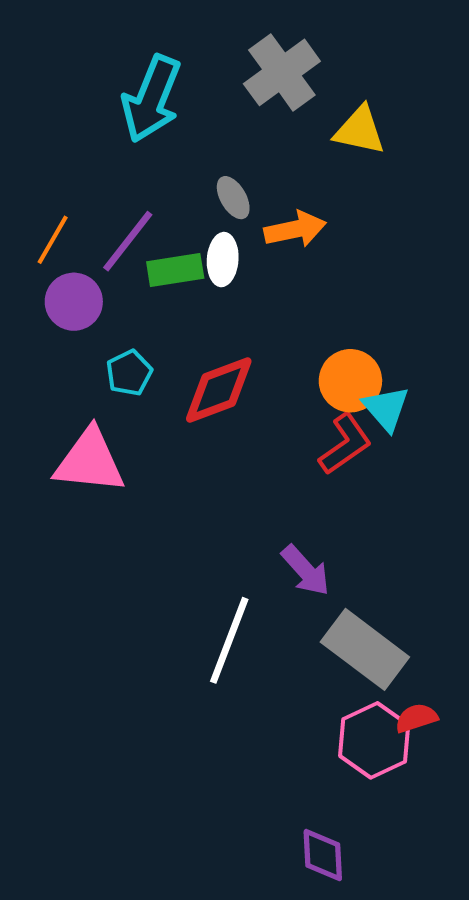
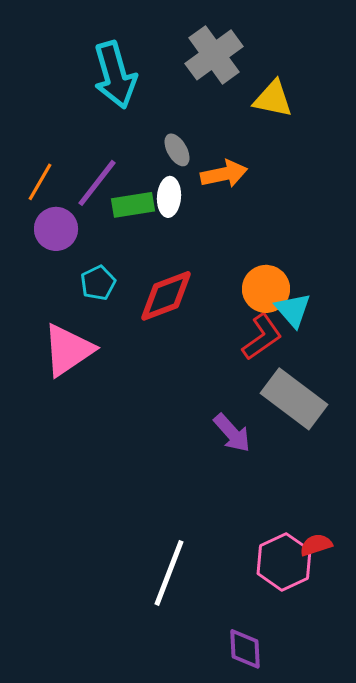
cyan arrow: (152, 99) -> (115, 75), turned -38
pink triangle: (90, 461) -> (68, 350), turned -40
white line: (229, 640) -> (169, 573), moved
gray rectangle: (365, 649) -> (294, 399), moved

